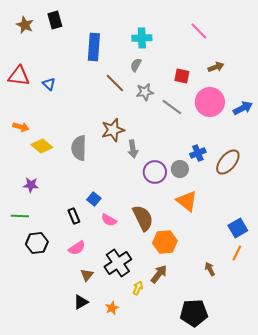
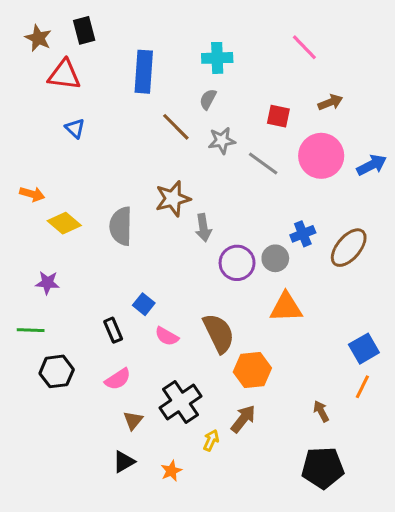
red triangle: (19, 76) -> (64, 75), moved
orange triangle: (187, 201) -> (286, 307), turned -40
black pentagon: (194, 313) -> (323, 468), moved

